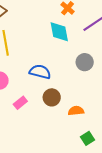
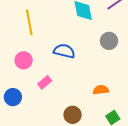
brown circle: (52, 97) -> (73, 115), moved

